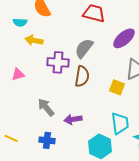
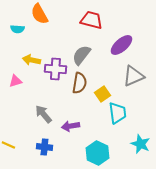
yellow arrow: (34, 40) -> (31, 60), moved
yellow square: (117, 87) -> (102, 94), moved, turned 35
cyan trapezoid: (120, 123) -> (117, 113), moved

